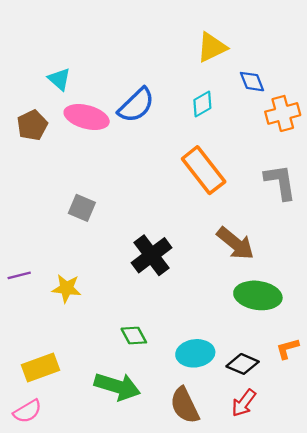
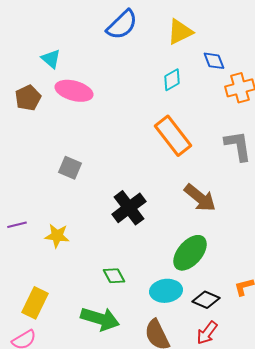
blue semicircle: (136, 105) -> (122, 25), moved
green ellipse: (258, 295) -> (190, 253), moved, turned -57
yellow rectangle: (40, 368) -> (35, 303), turned -44

